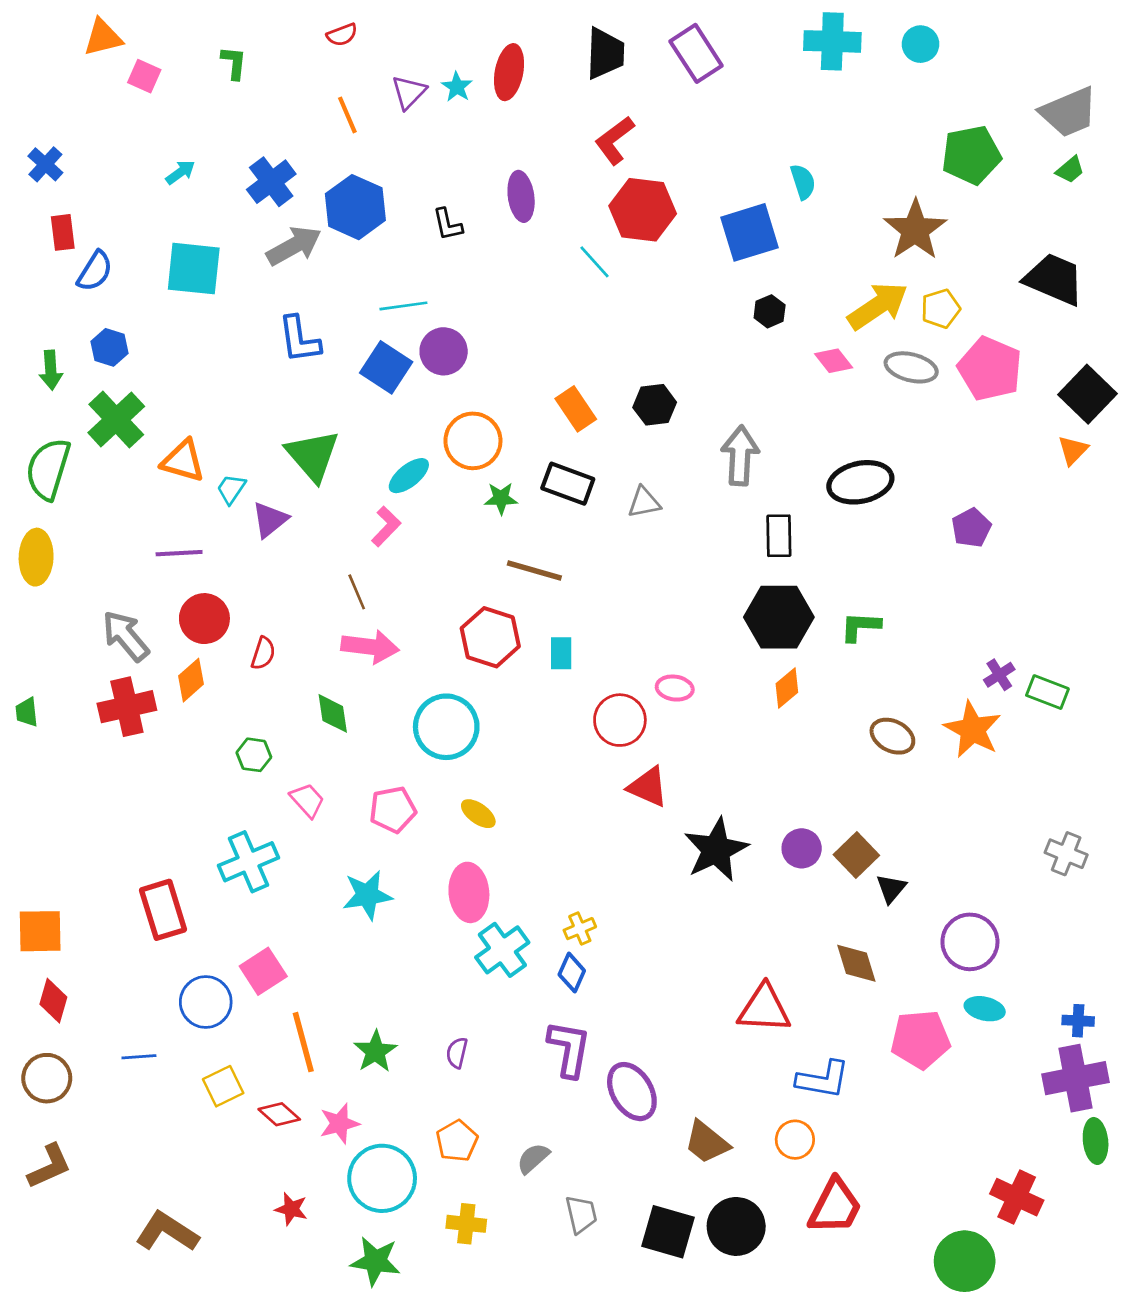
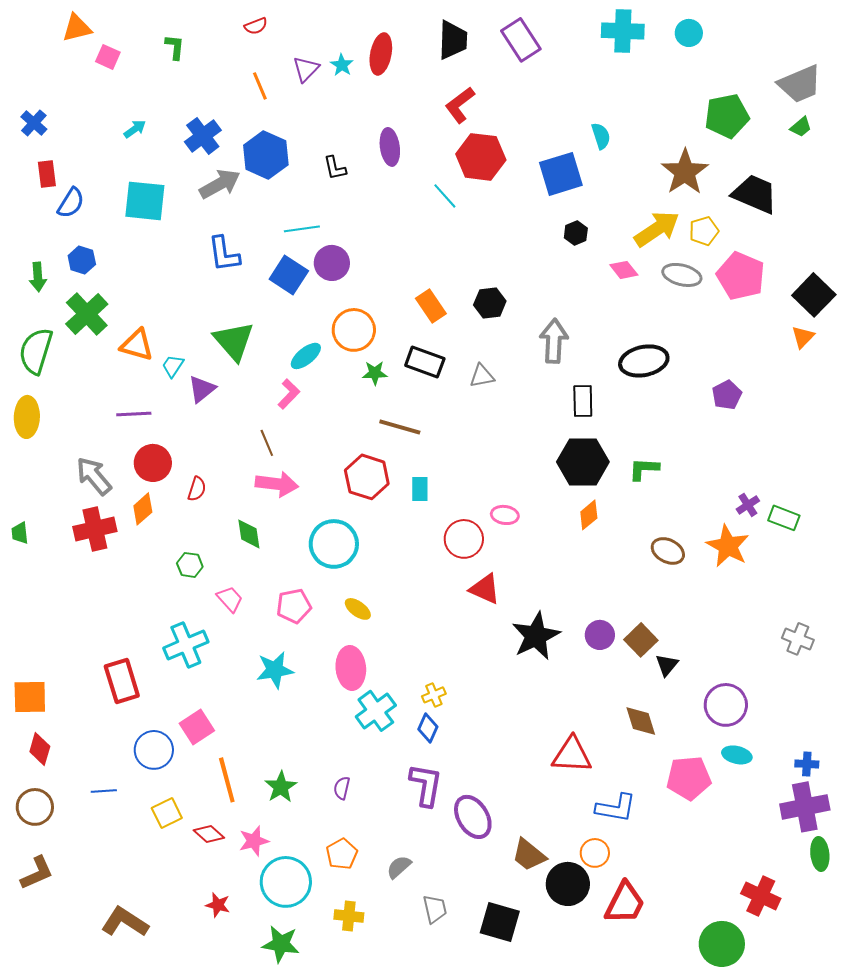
black trapezoid: (1054, 279) -> (755, 194), moved
black circle: (736, 1226) -> (568, 884), moved

